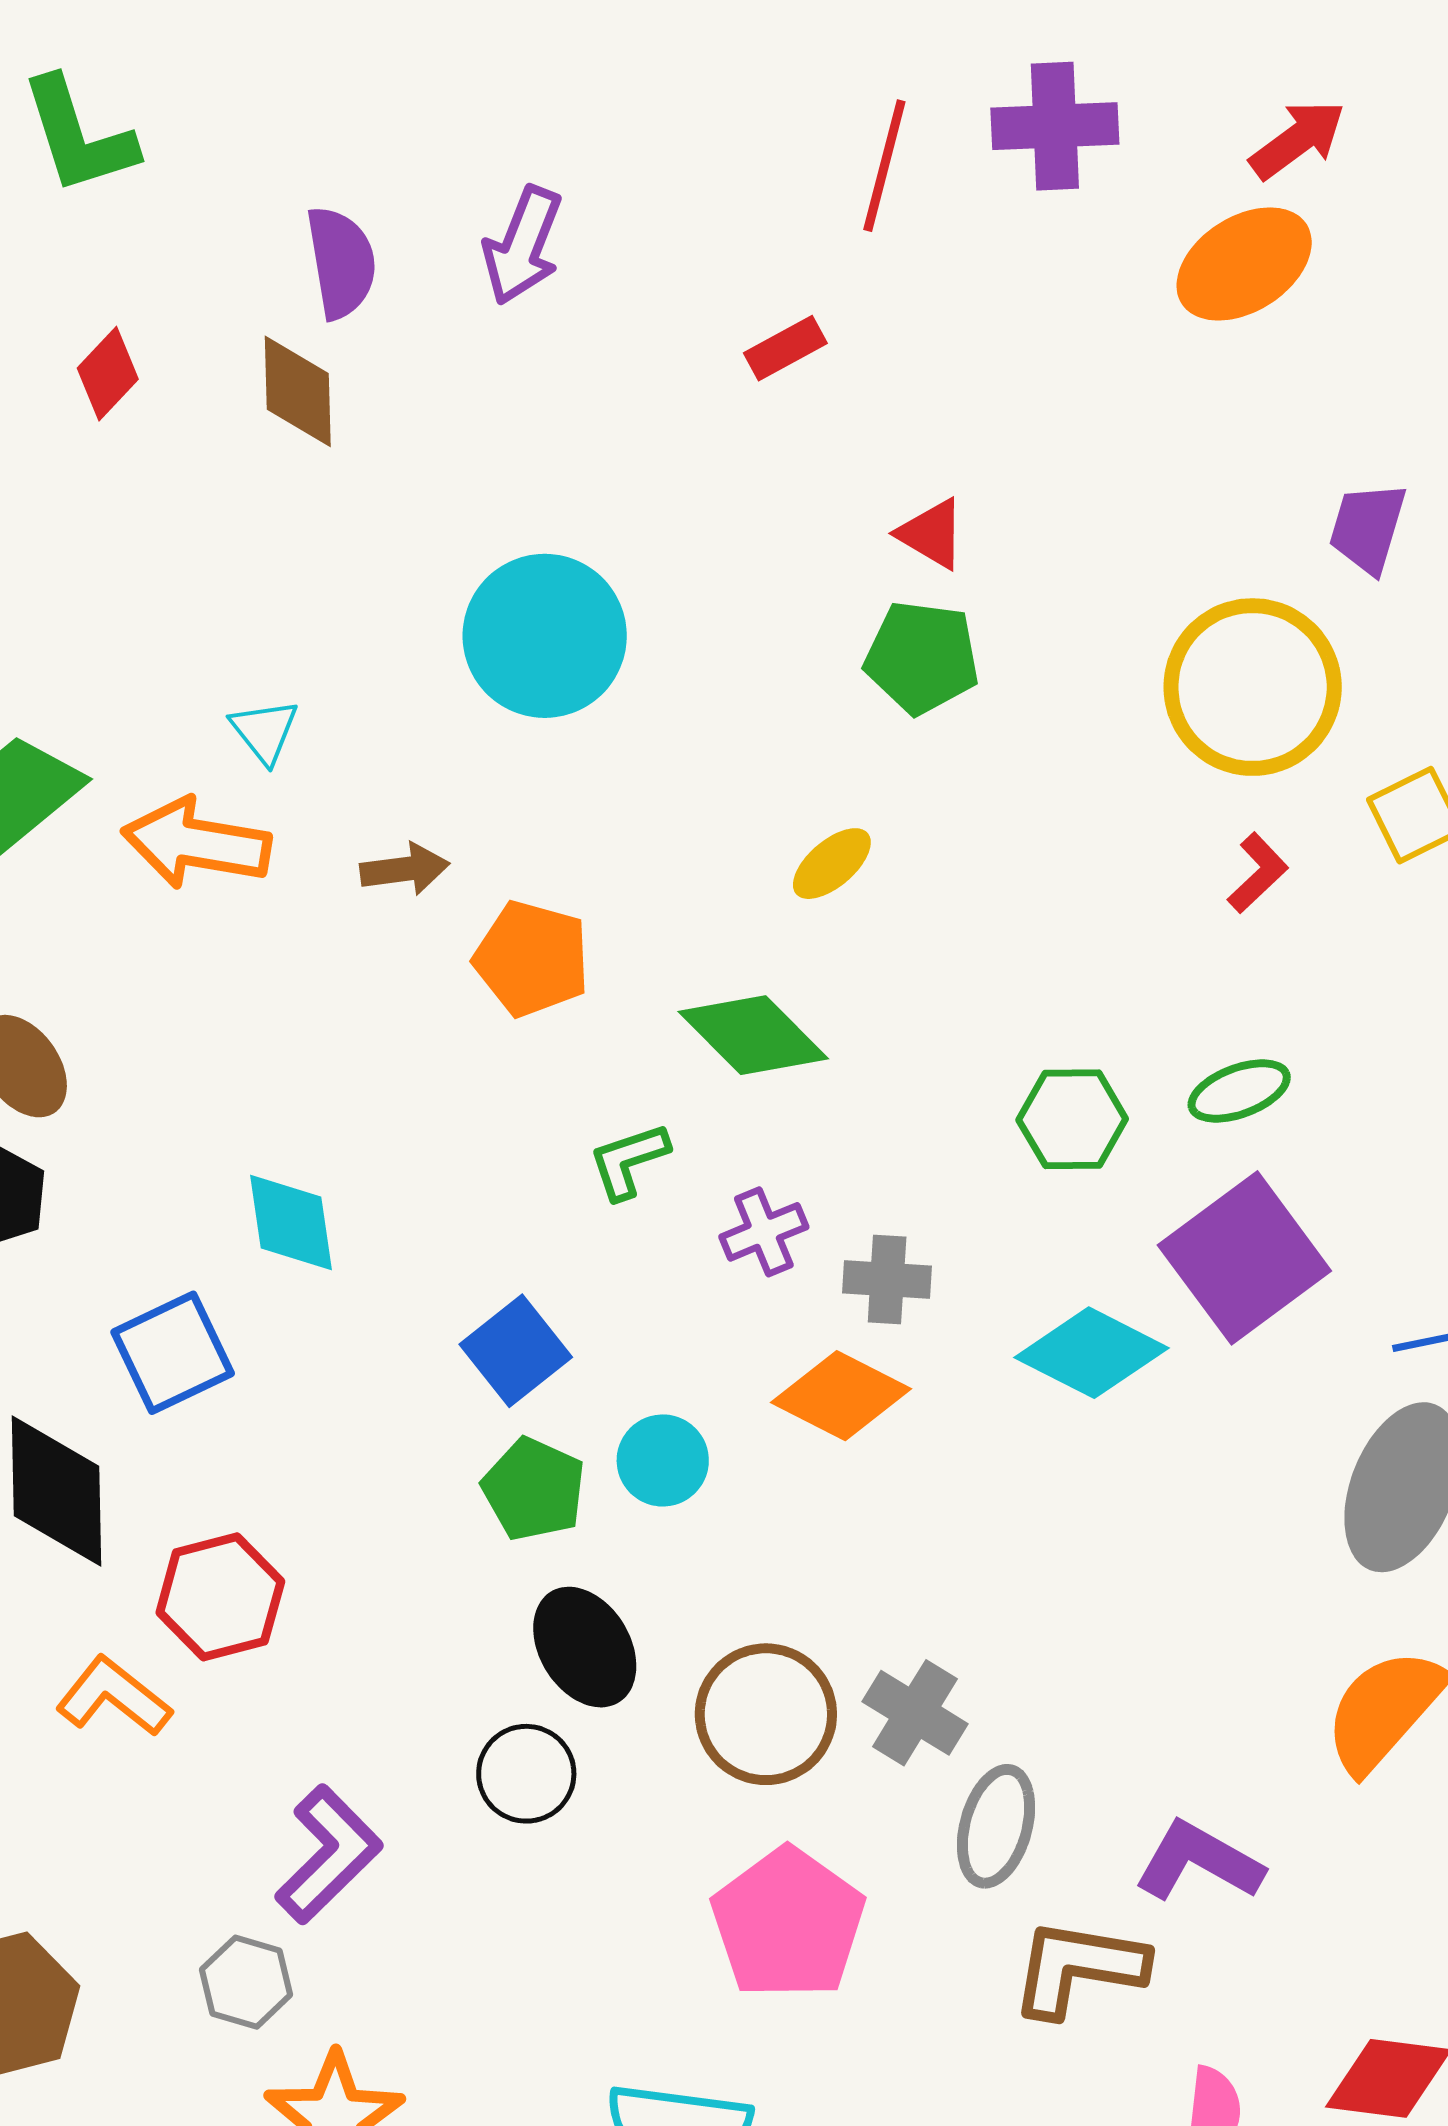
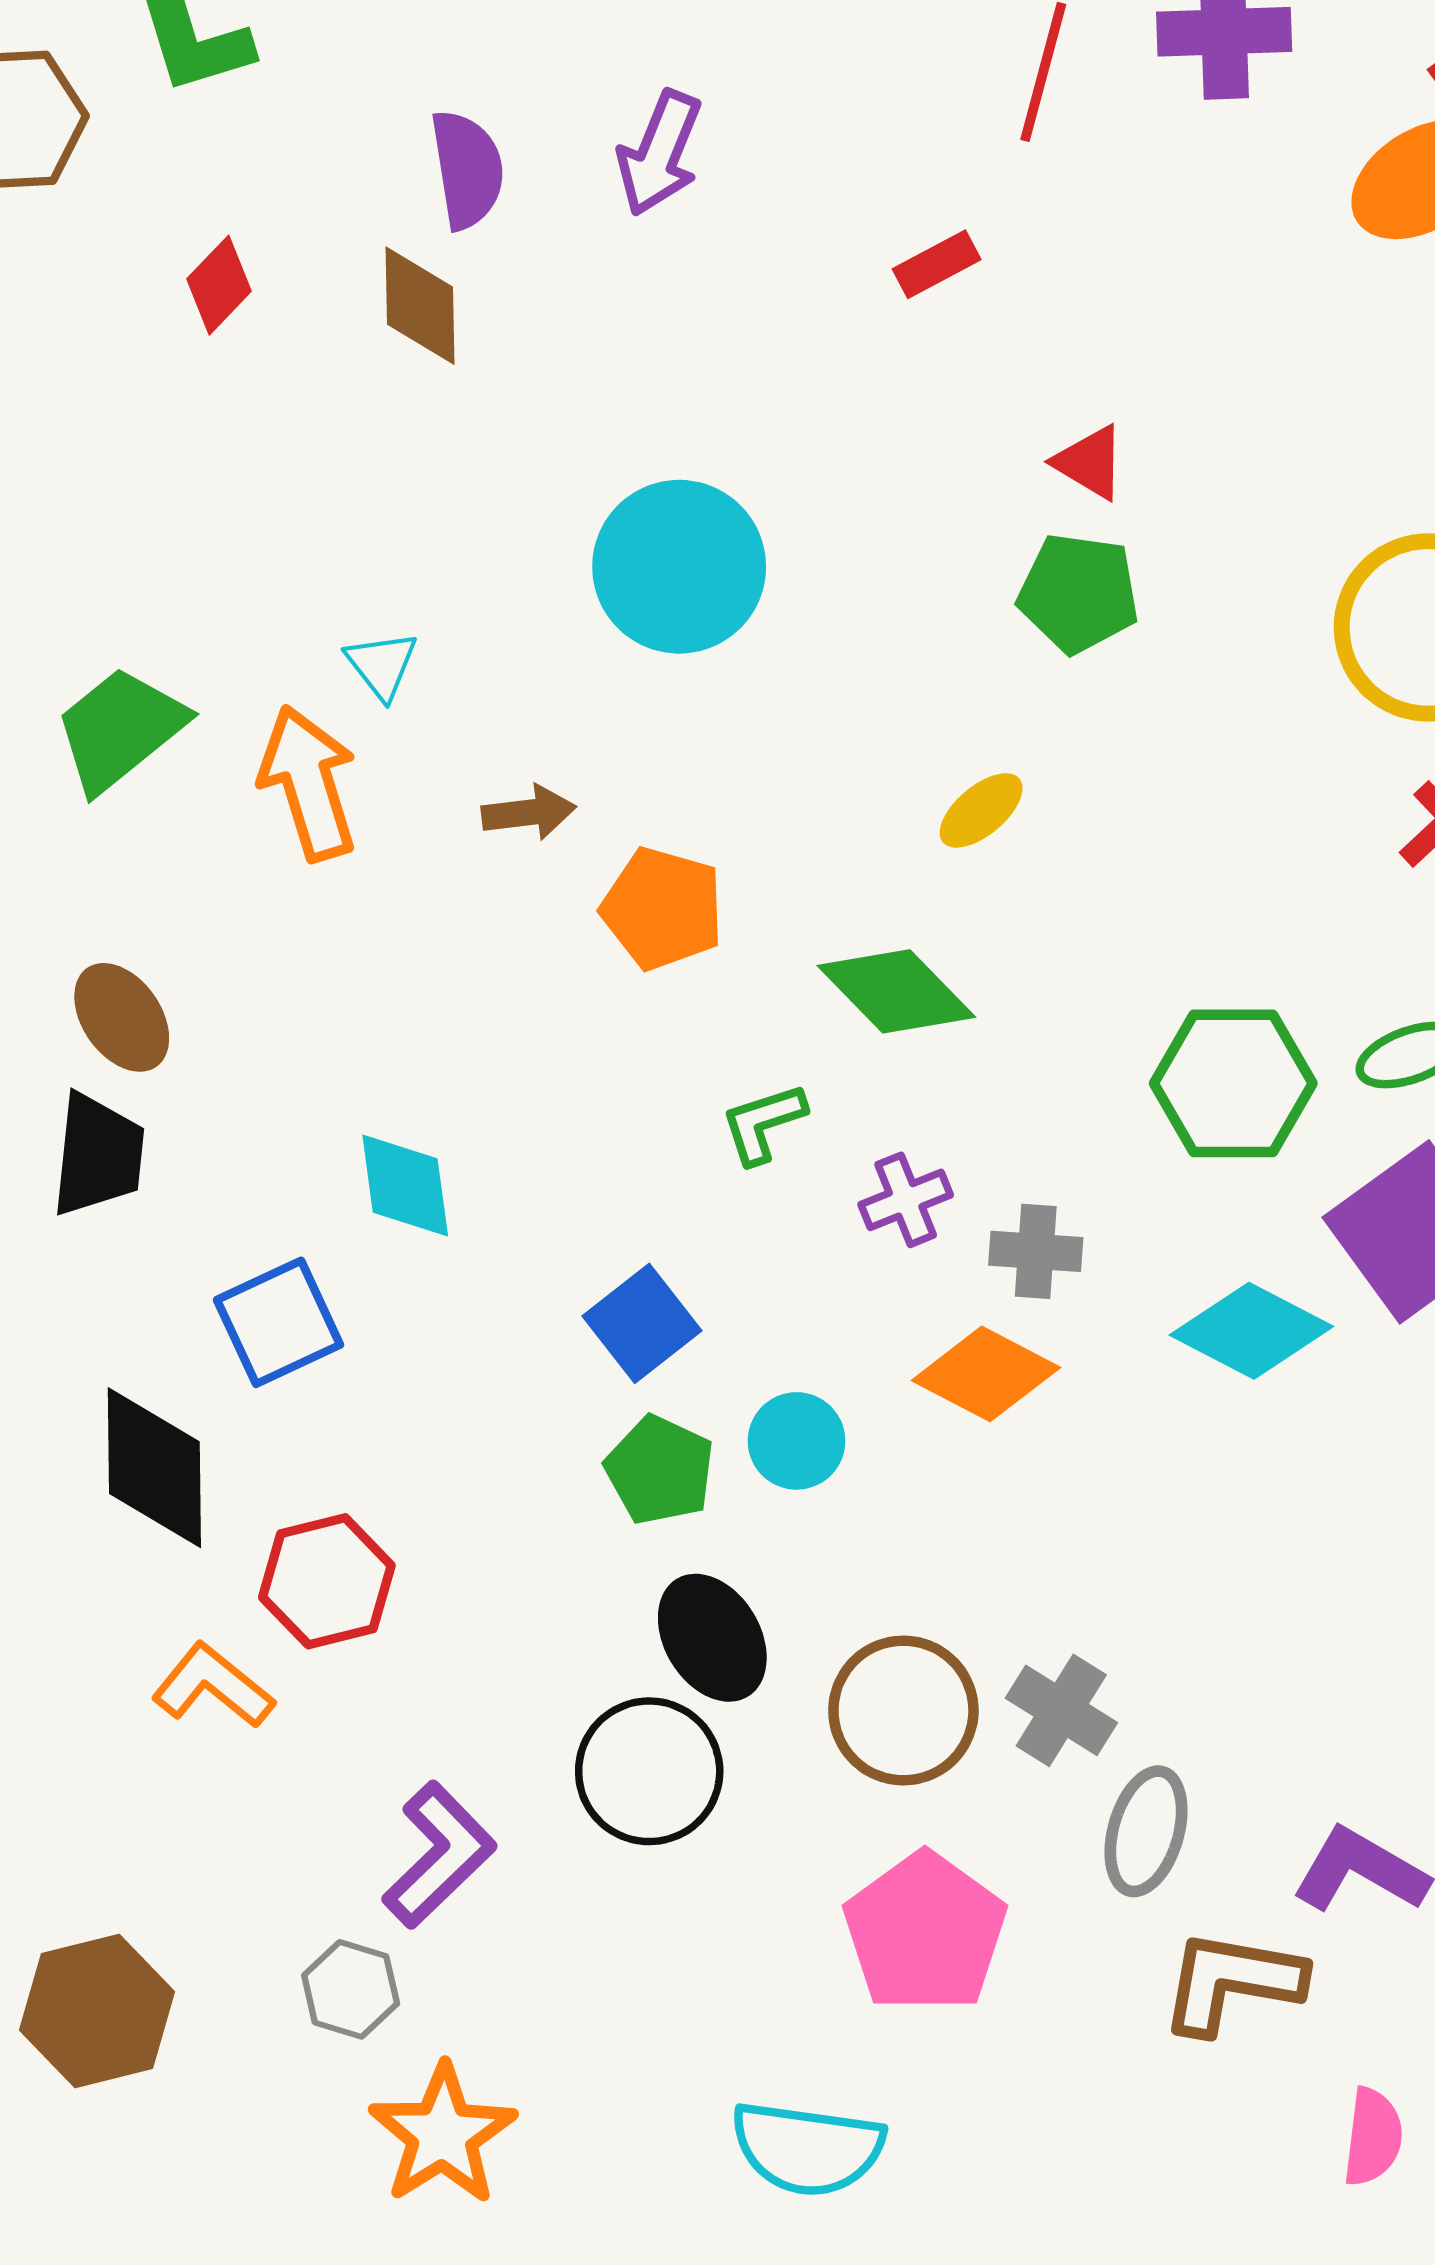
orange arrow: (196, 843) -> (308, 783), turned 63
green hexagon: (1072, 1119) -> (1233, 1083), size x1.4
black circle: (526, 1774) -> (649, 1771), size x1.4

